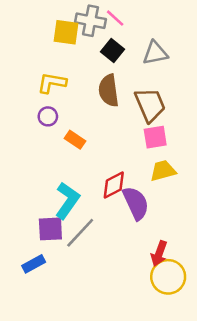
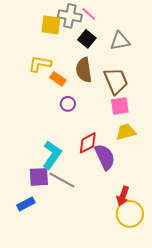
purple circle: (48, 116) -> (68, 104), moved
orange rectangle: (75, 140) -> (58, 79), moved
gray line: (80, 233) -> (62, 180), turned 76

